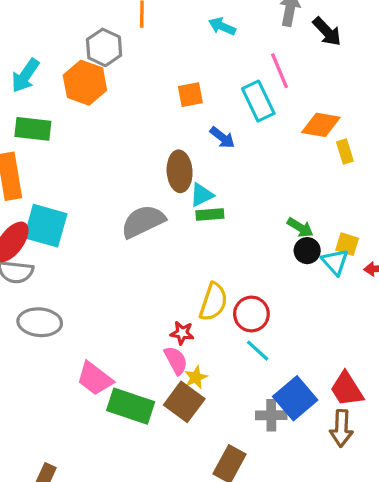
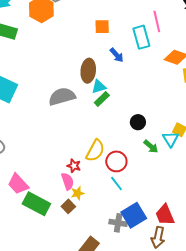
green rectangle: (210, 214) -> (102, 99), turned -49
green arrow: (300, 228) -> (151, 146), moved
black circle: (307, 251) -> (138, 122), moved
brown square: (184, 402) -> (68, 206), size x0.6

